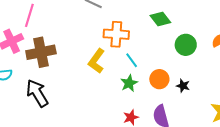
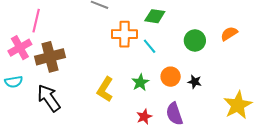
green diamond: (160, 19) -> (155, 16), moved, turned -40
cyan line: (132, 60) -> (150, 46), moved
yellow L-shape: (96, 61) -> (105, 89), moved

